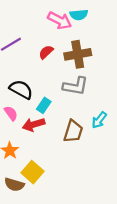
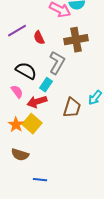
red semicircle: (46, 52) -> (39, 38), moved, turned -72
gray L-shape: (75, 86) -> (57, 63), moved, turned -70
yellow square: (32, 172) -> (32, 124), moved

